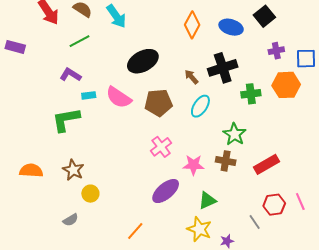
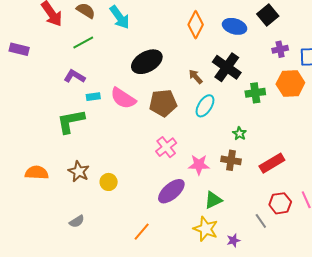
black cross: (223, 68) -> (227, 67), turned -36
green star: (234, 134) -> (239, 133), size x0.6
yellow circle: (90, 194) -> (109, 182), moved

